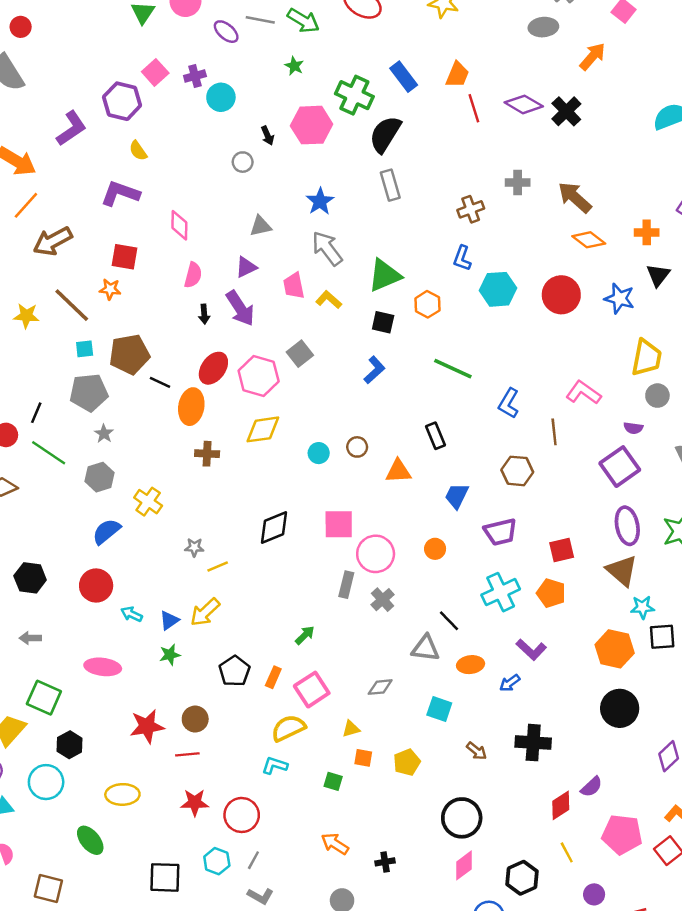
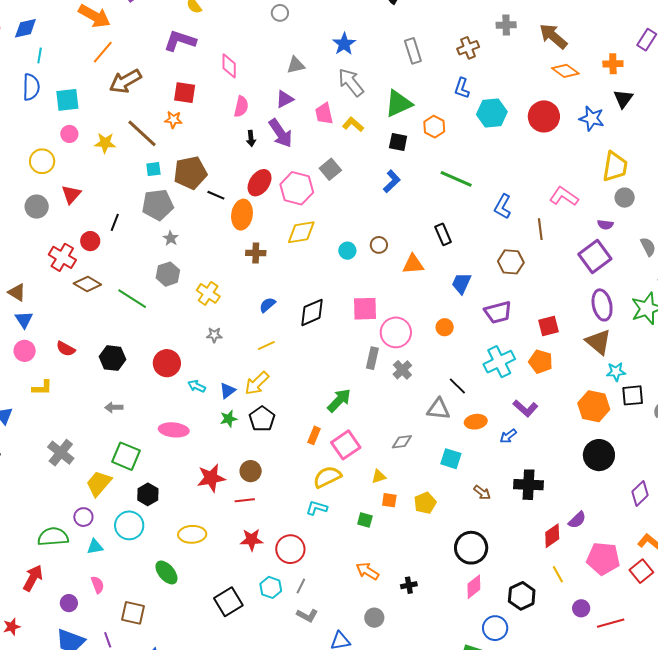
gray rectangle: (390, 185) -> (413, 51), moved
green line: (49, 453) -> (132, 299), moved
blue semicircle: (106, 531) -> (267, 305), moved, size x0.7
gray star: (194, 547) -> (214, 335), moved
green arrow: (305, 635) -> (339, 400), size x1.5
black pentagon: (235, 671) -> (262, 419), moved
black square: (165, 877) -> (228, 602), turned -32

